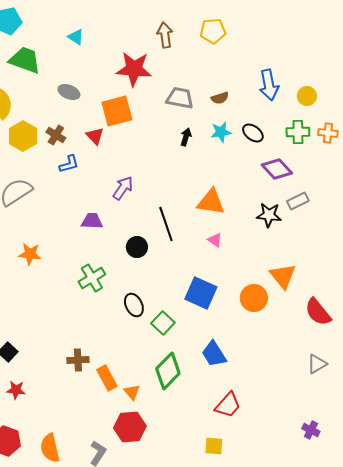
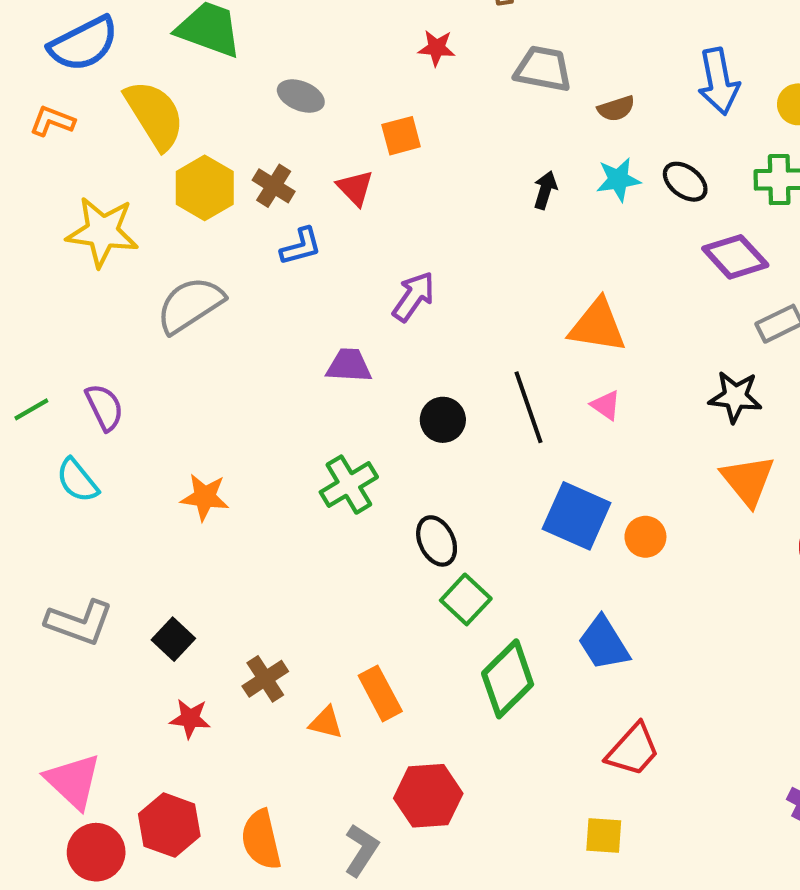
red star: (134, 69) -> (437, 48), size x0.5
gray trapezoid: (180, 98) -> (543, 69), moved
orange square: (117, 111) -> (401, 136), size x0.6
black star: (269, 215) -> (735, 397), moved
black line: (166, 224) -> (528, 407), moved
orange star: (30, 254) -> (205, 497), moved
orange circle: (254, 298) -> (645, 537), moved, size x0.7
green square: (163, 323) -> (466, 599), moved
brown cross: (78, 360) -> (265, 679), moved, turned -30
orange triangle: (132, 392) -> (326, 723), moved, turned -36

